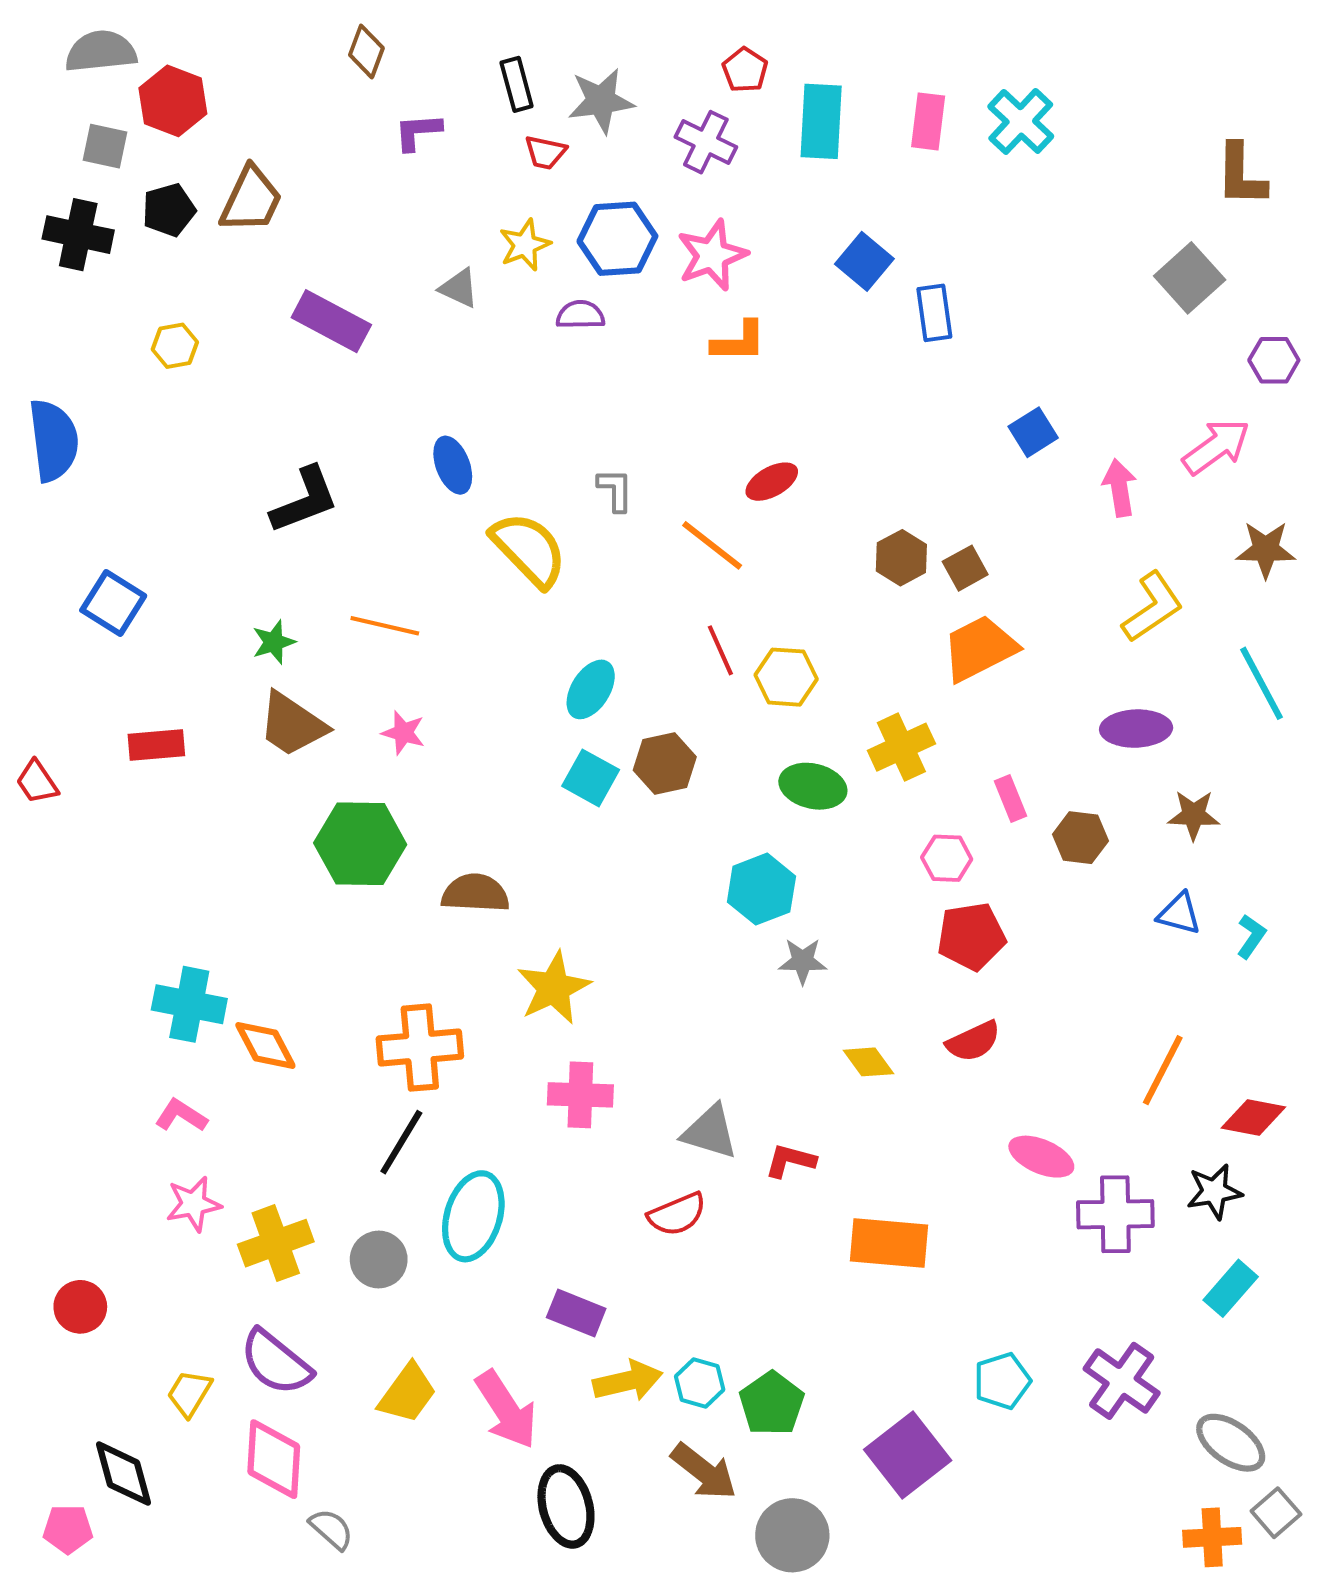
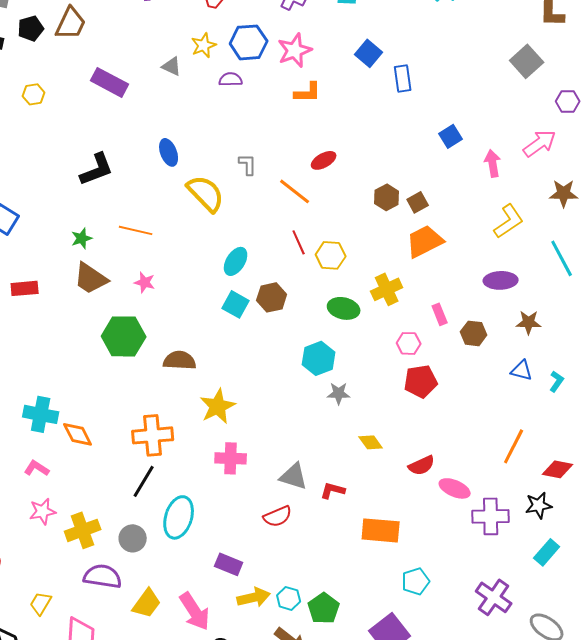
red semicircle: (973, 1041) -> (422, 465), moved
purple semicircle: (276, 1362) -> (103, 576), moved, turned 150
cyan pentagon: (1002, 1381) -> (416, 581), moved

